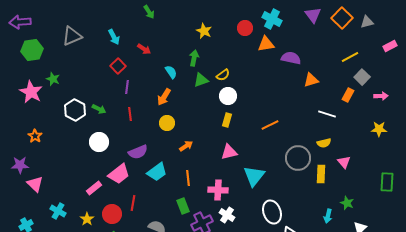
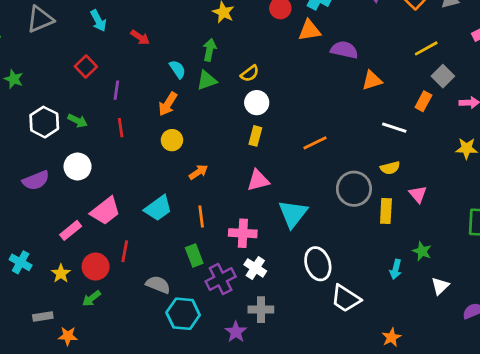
red square: (118, 66) -> (86, 66), moved
green triangle: (201, 80) -> (207, 80), moved
purple semicircle: (138, 152) -> (36, 180), moved

